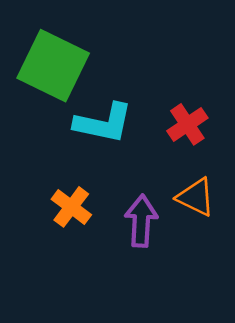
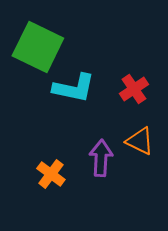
orange cross: (71, 207) -> (51, 174), moved

